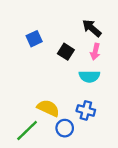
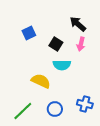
cyan semicircle: (89, 76) -> (62, 65), moved
yellow semicircle: (48, 108) -> (41, 81), moved
blue cross: (86, 110) -> (85, 104), moved

